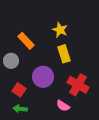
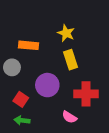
orange rectangle: (26, 41) -> (29, 45), turned -42
red cross: (78, 85) -> (86, 94), turned -30

